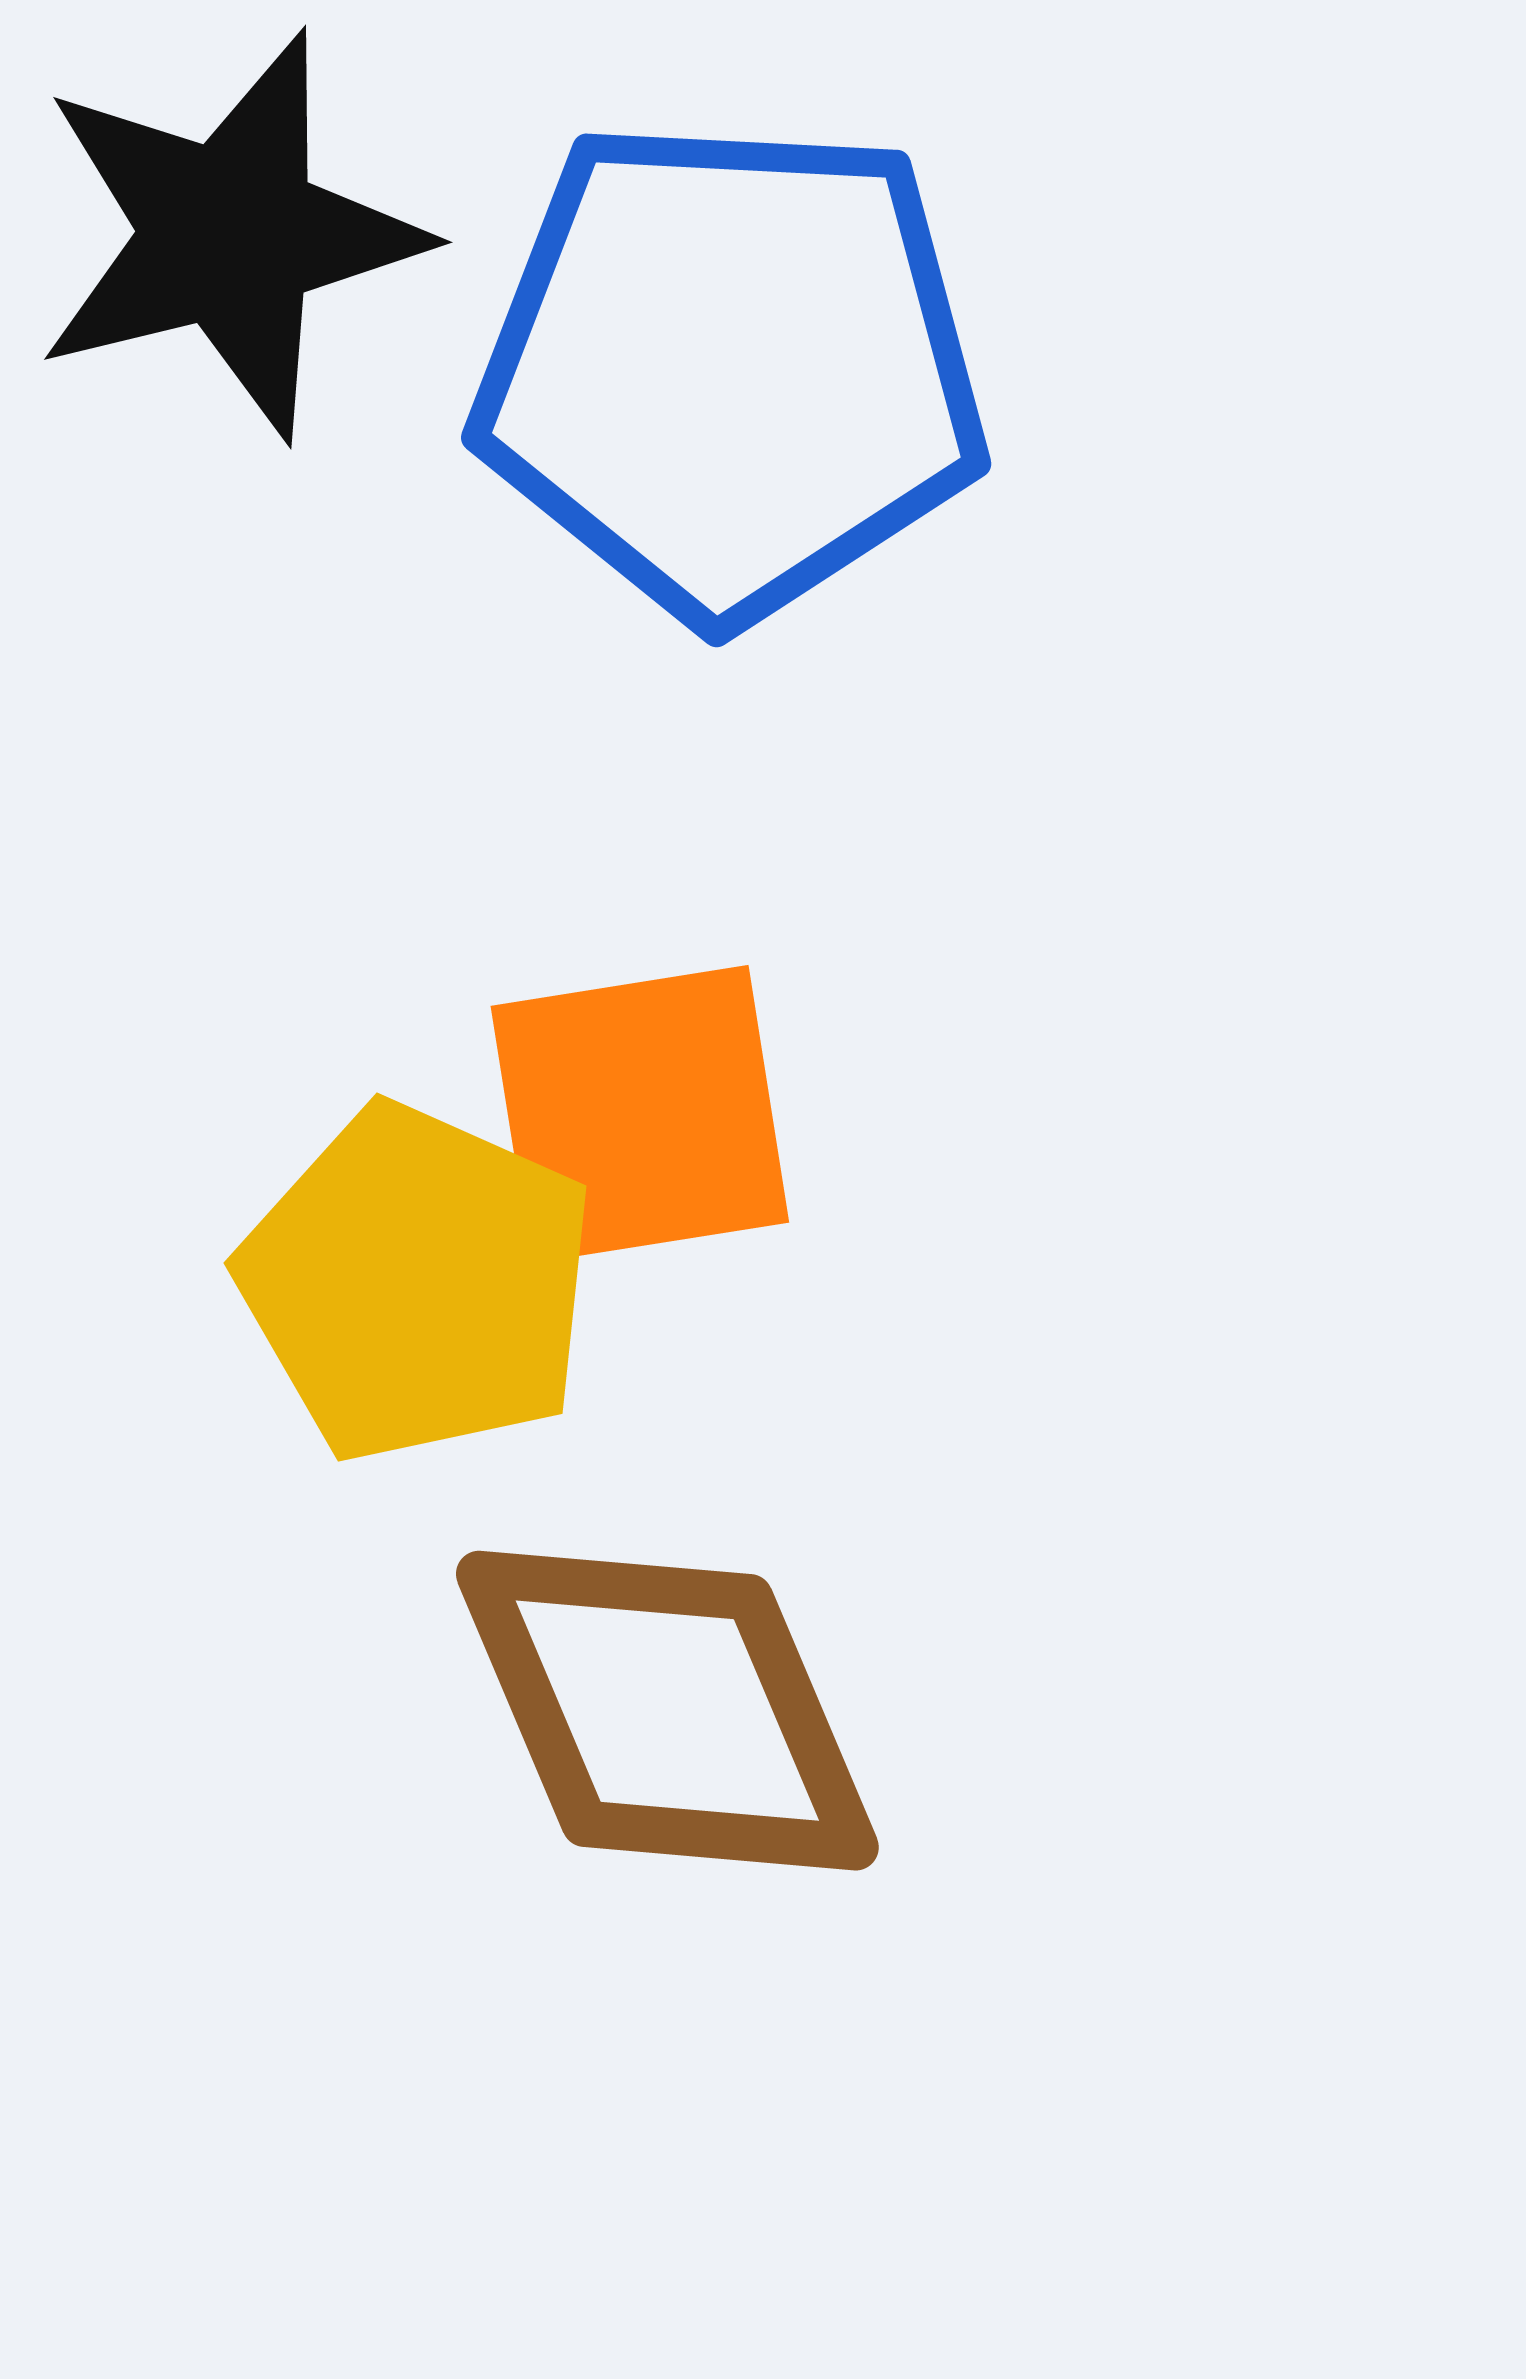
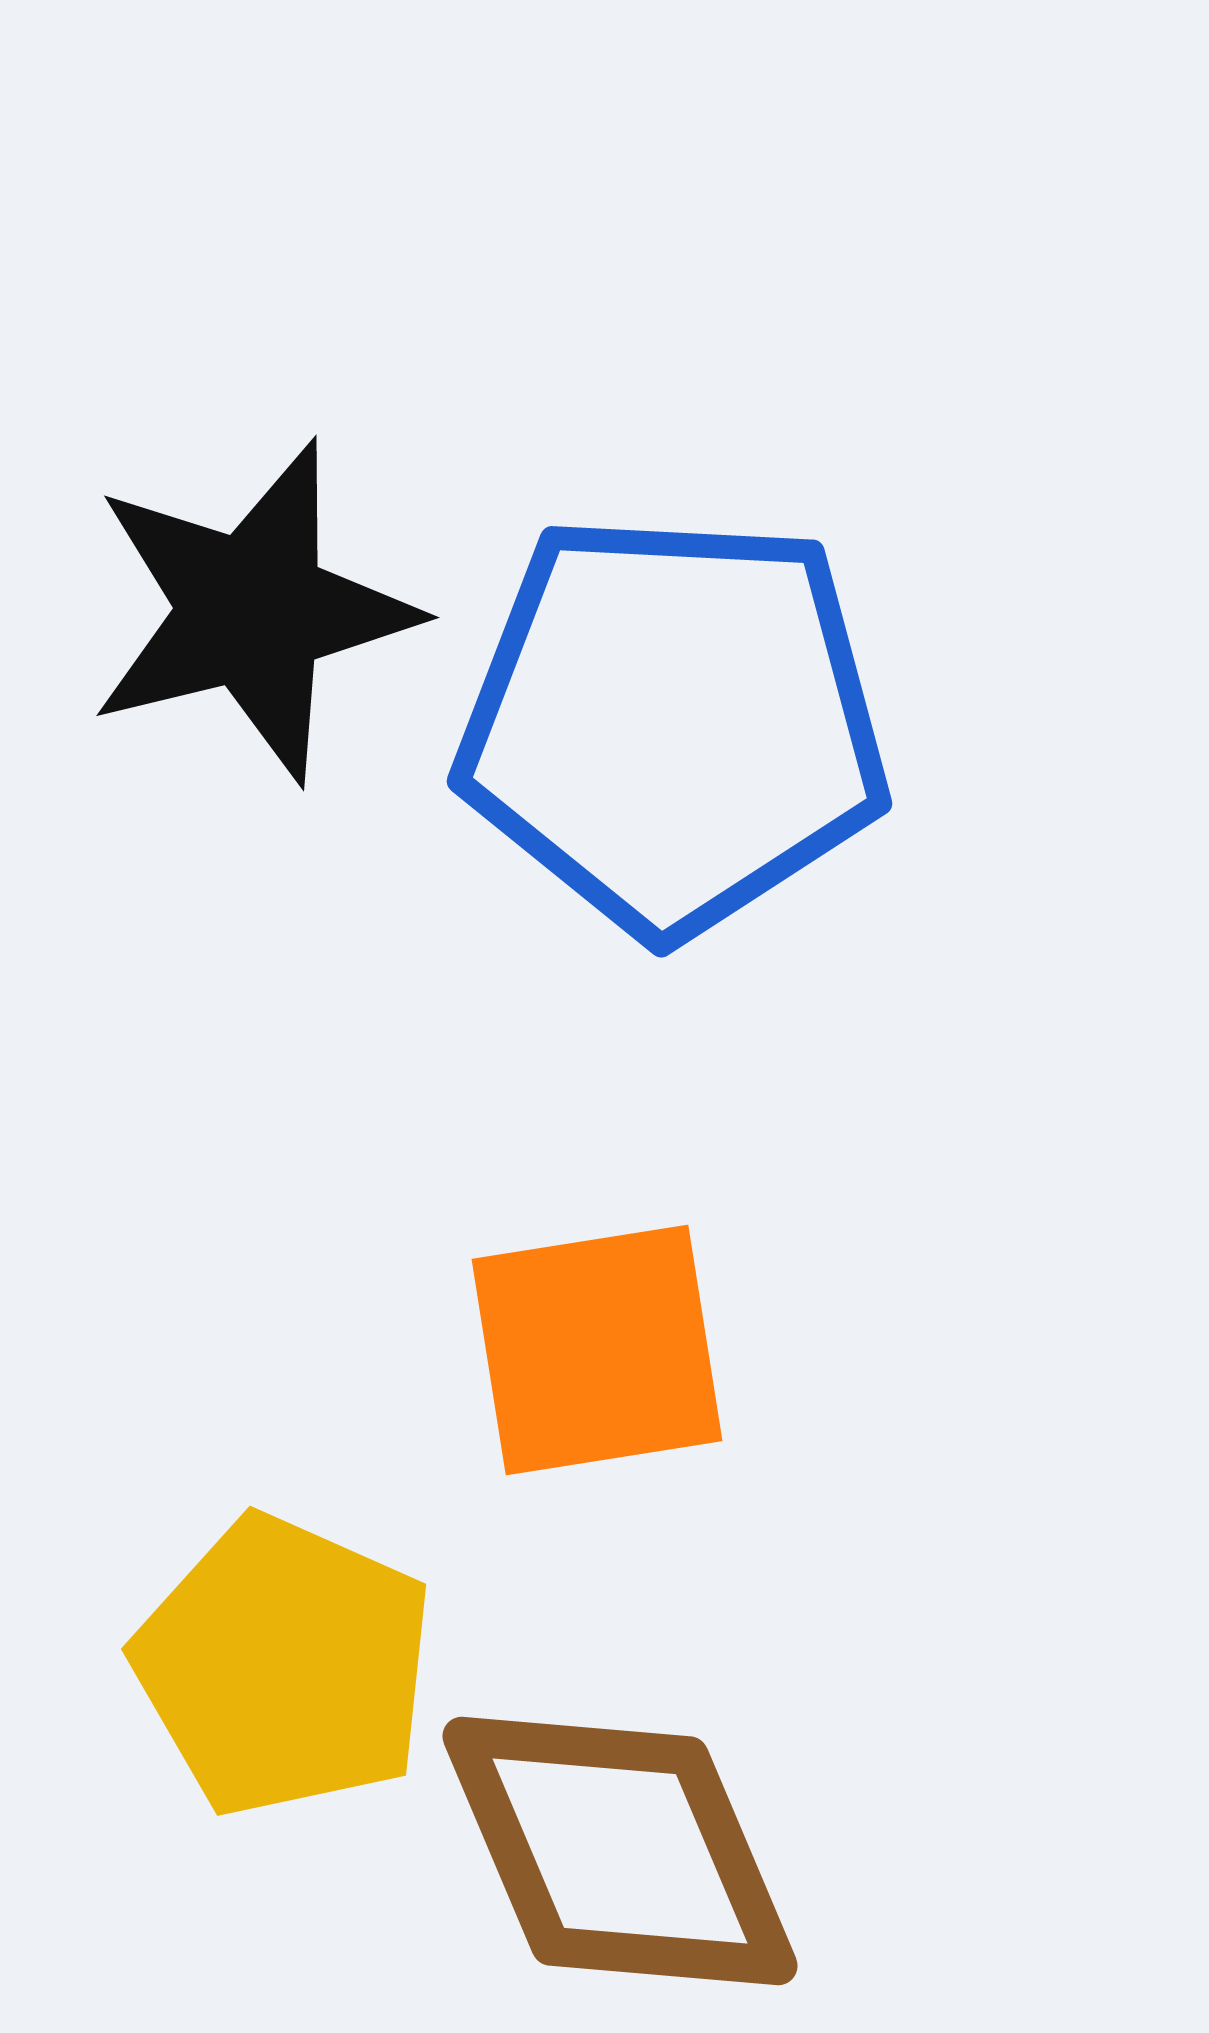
yellow pentagon: (417, 1283) -> (284, 1666), moved

